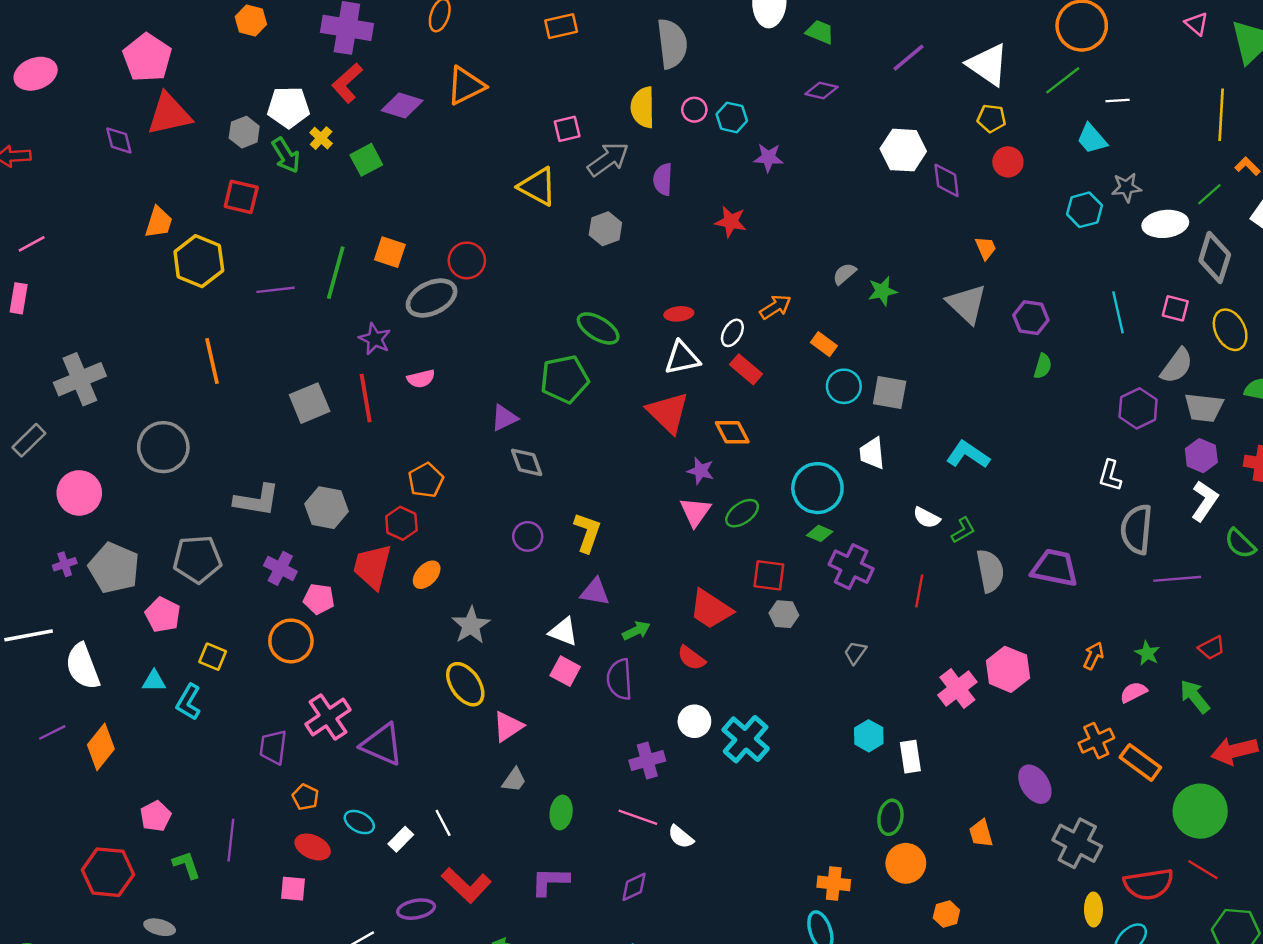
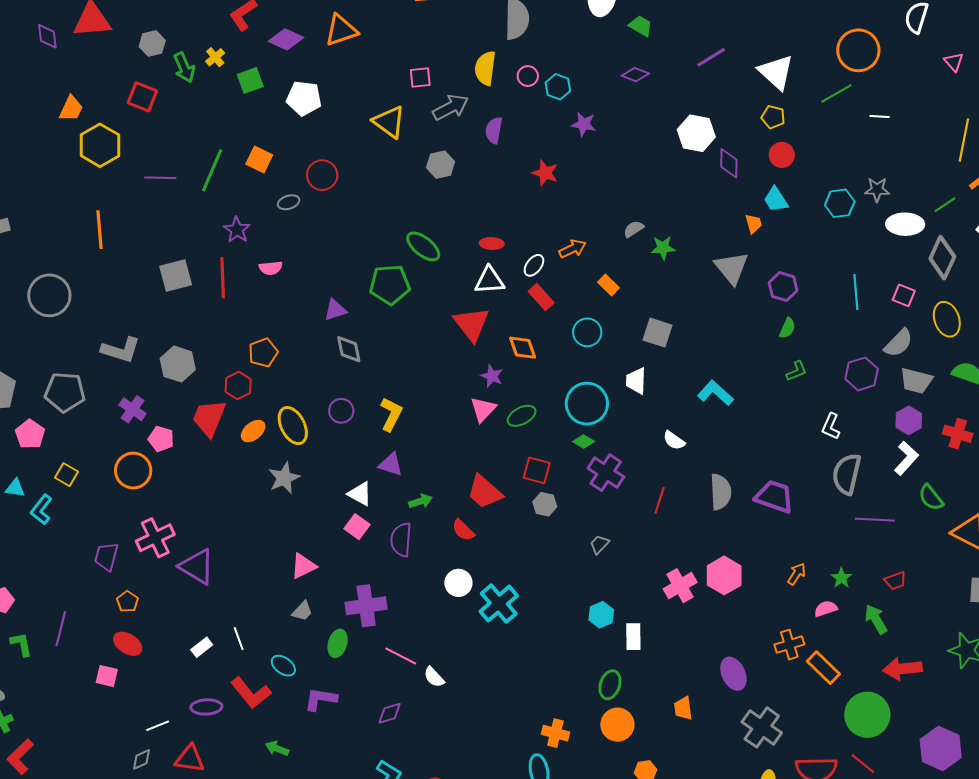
white pentagon: (288, 107) -> (304, 98), moved
cyan trapezoid: (1092, 139) -> (776, 200), moved
gray ellipse: (432, 298) -> (289, 202), size x0.5
cyan circle: (844, 386) -> (587, 332), moved
green L-shape: (963, 530) -> (797, 371), moved
yellow ellipse: (465, 684) -> (293, 426), moved
purple cross: (647, 761) -> (366, 606), moved, size x1.4
cyan ellipse: (359, 822) -> (283, 666), moved

